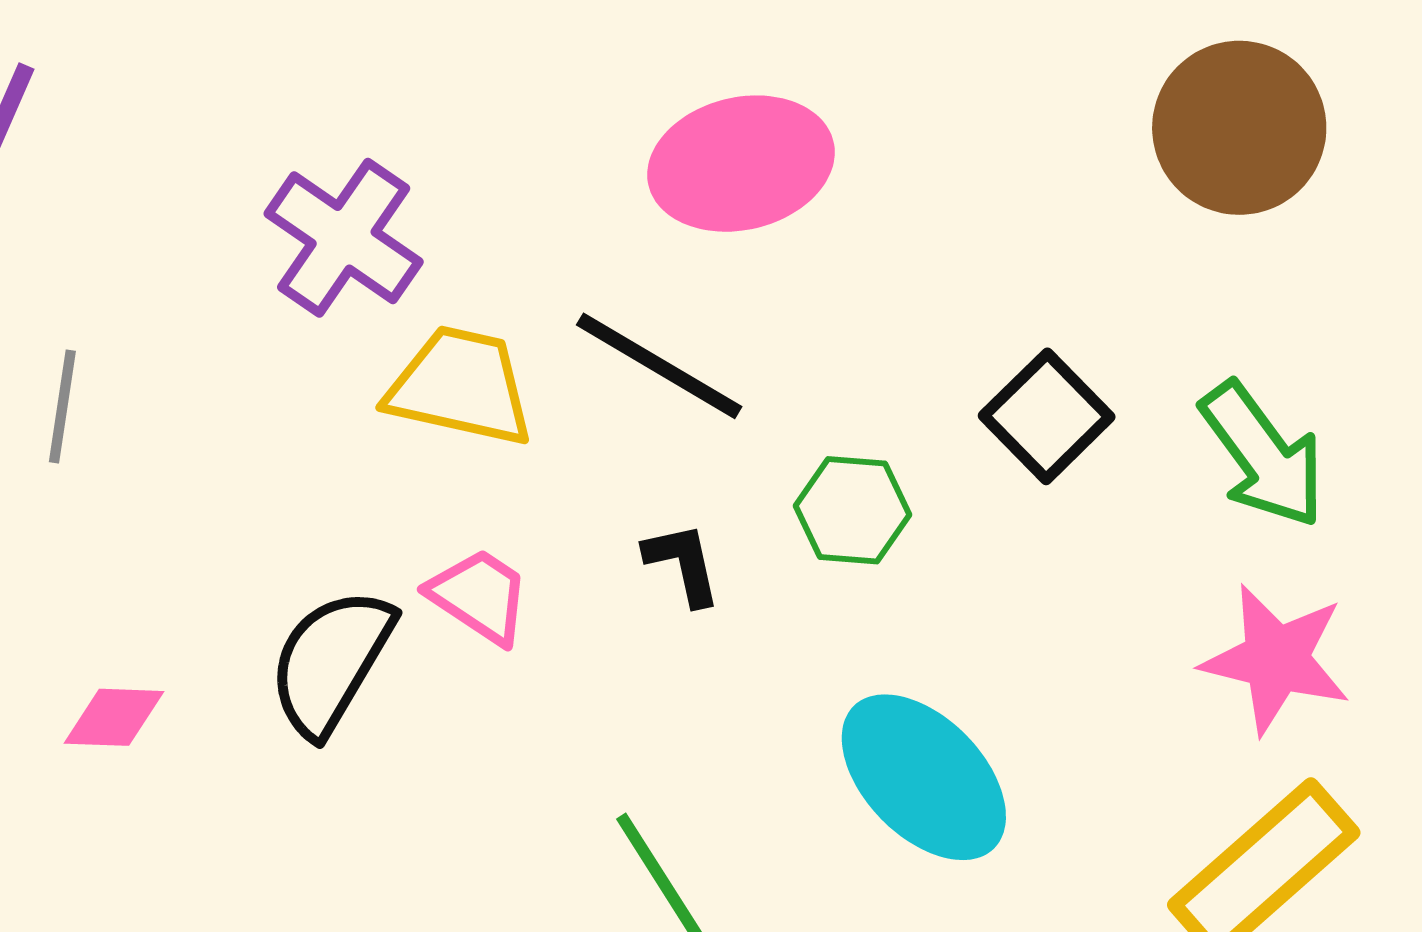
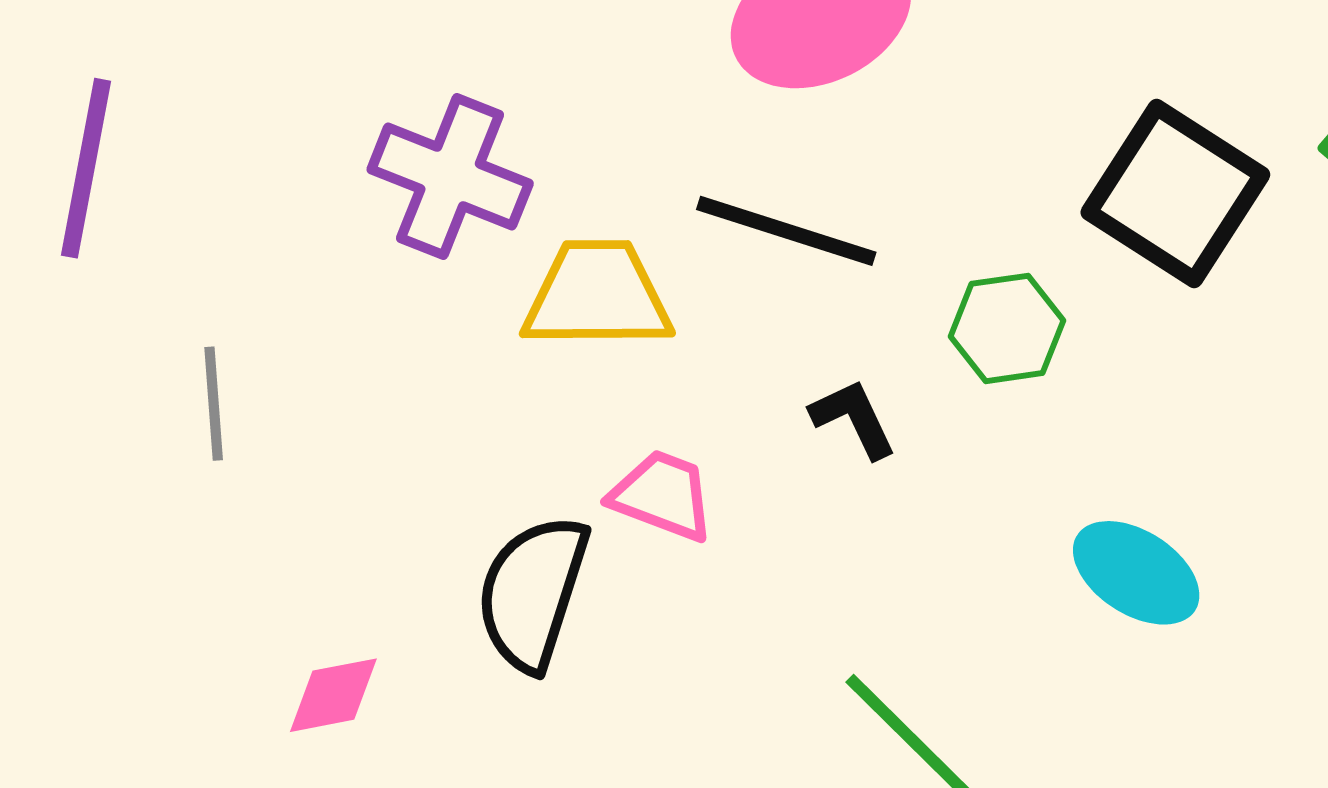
black square: (1047, 416) -> (1175, 193), size x1.4
cyan ellipse: (924, 777) -> (1136, 573), size x0.7

